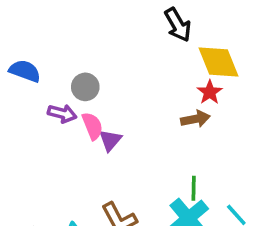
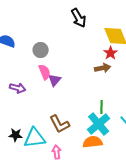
black arrow: (178, 25) -> (79, 18), moved
purple arrow: (62, 114) -> (18, 88), moved

